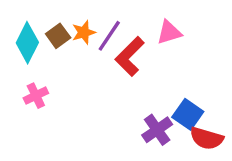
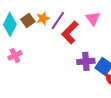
pink triangle: (169, 32) -> (93, 18), turned -49
purple cross: (157, 130) -> (86, 61), moved, turned 30

